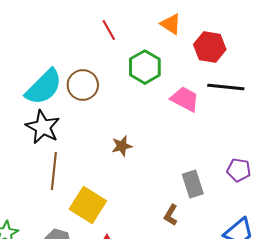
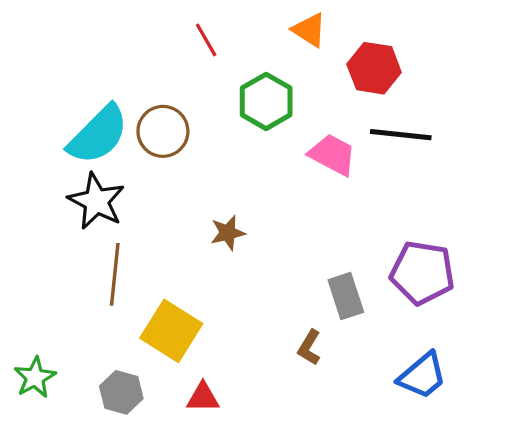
purple pentagon: (239, 170) -> (422, 273), size x1.6

